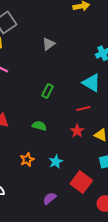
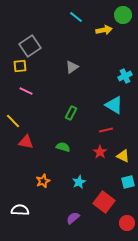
orange star: (27, 160) -> (43, 181), moved

